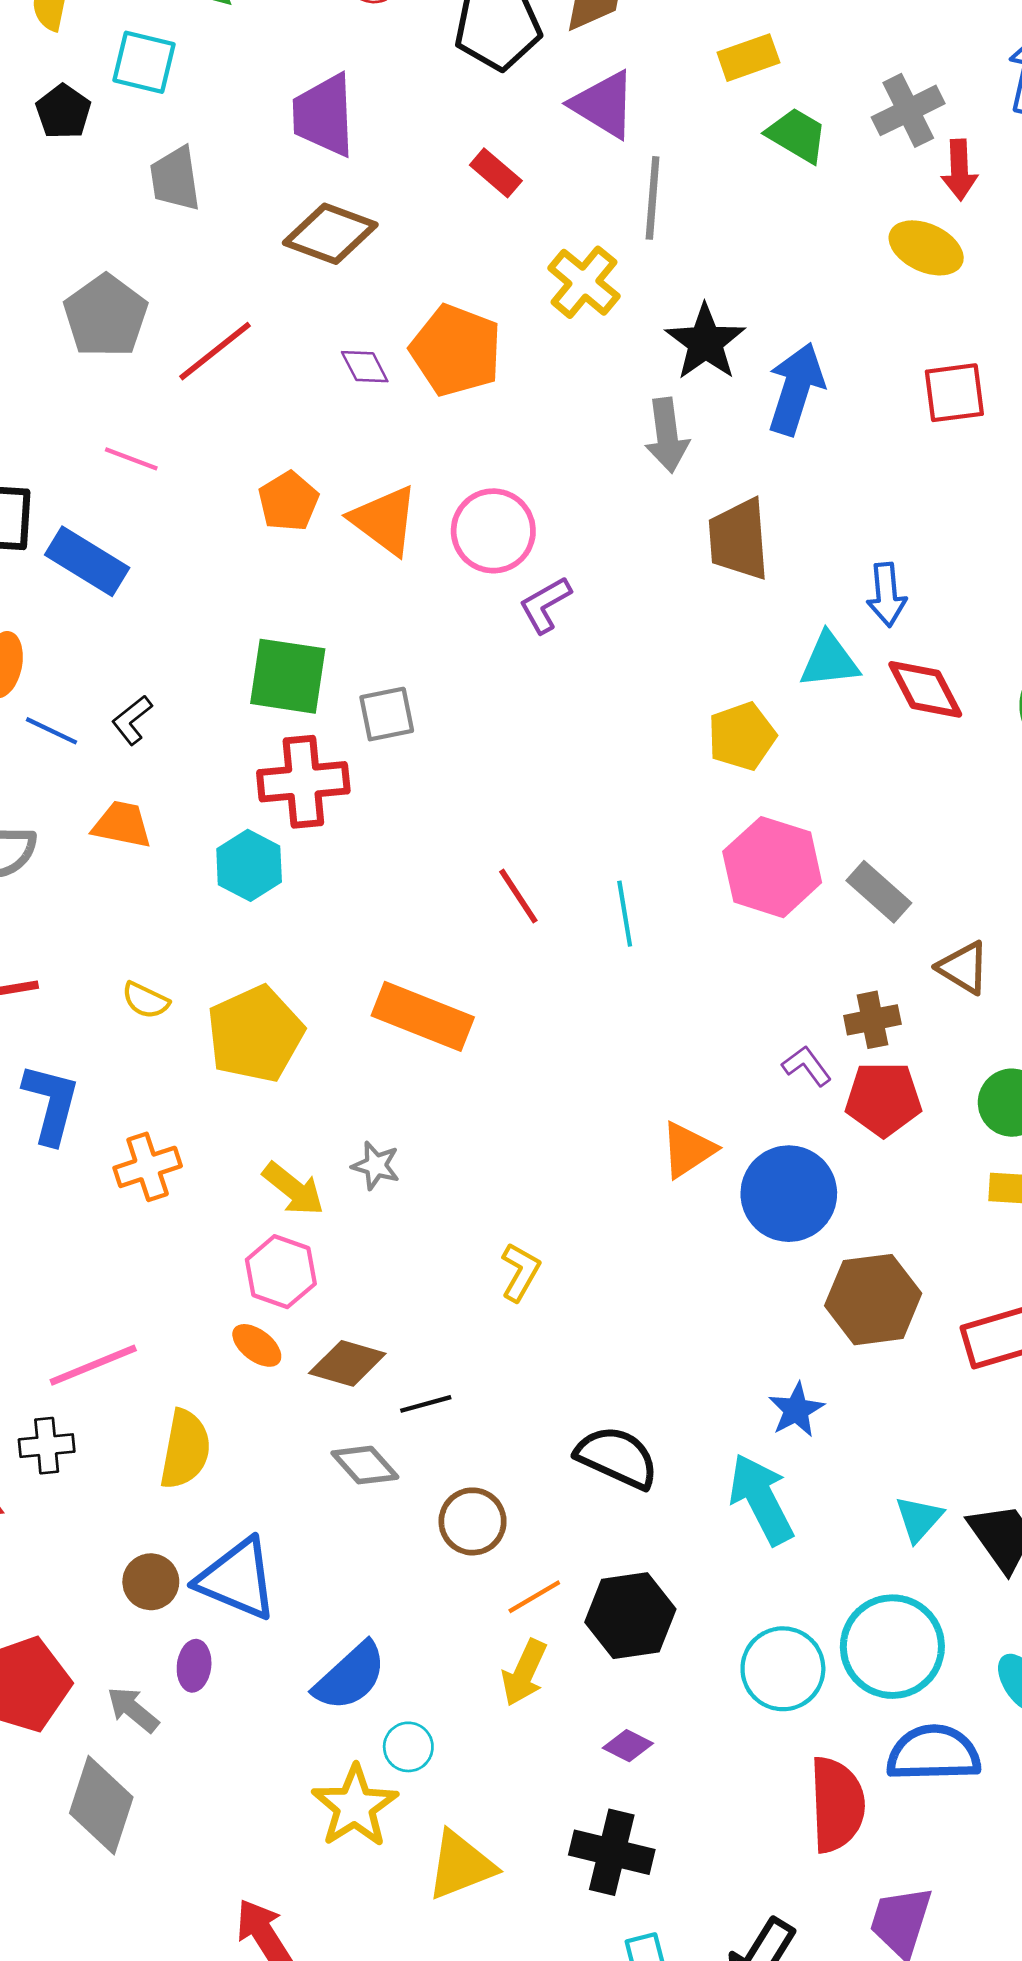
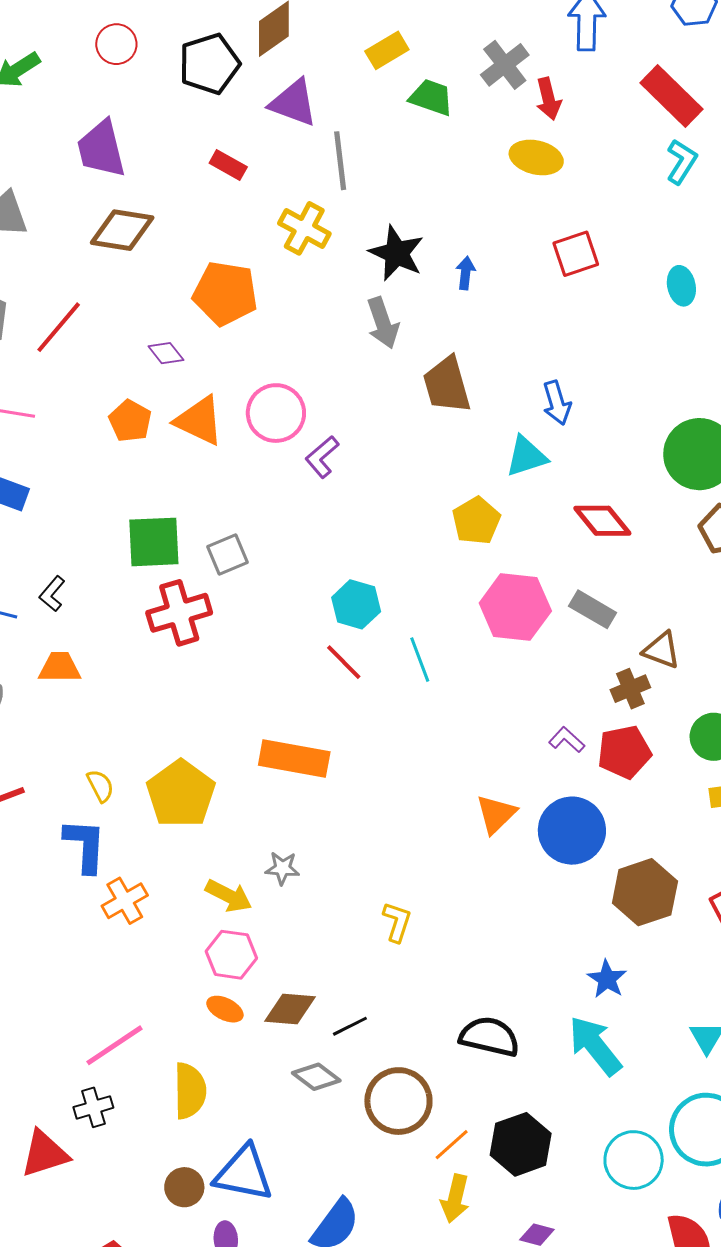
purple diamond: (365, 367) -> (166, 353), moved
blue arrow: (796, 389) -> (466, 273), size x0.5
red diamond: (925, 689) -> (602, 521), moved
cyan hexagon: (249, 865) -> (356, 604), moved
yellow semicircle: (146, 1000) -> (100, 786), turned -132
brown cross: (872, 1020) -> (630, 689), moved
blue L-shape: (51, 1104) -> (85, 845), moved
brown circle: (473, 1521) -> (398, 1101), size x1.4

